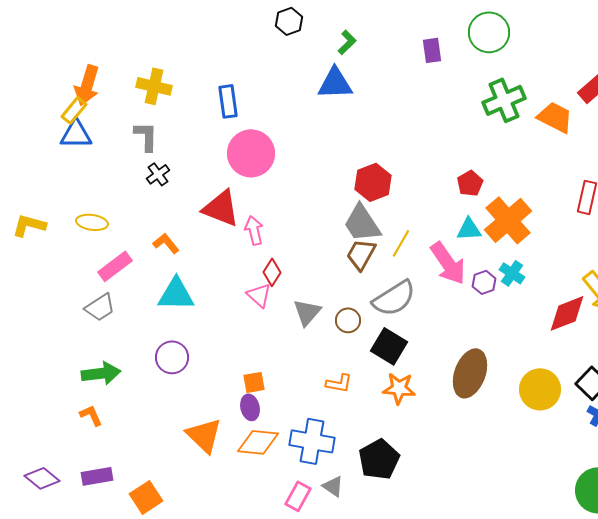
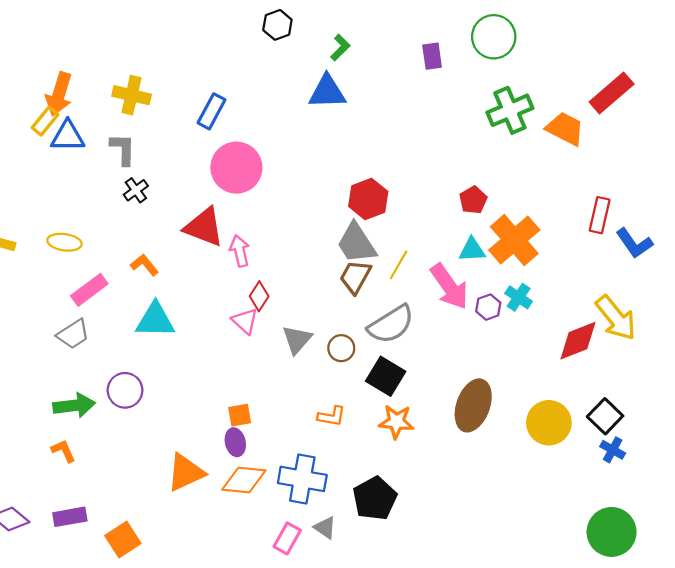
blue rectangle: (228, 101) -> (212, 111), turned 36
blue triangle: (76, 134) -> (68, 136), moved
purple circle: (172, 357) -> (125, 390), moved
orange triangle: (204, 435) -> (186, 472), turned 51

